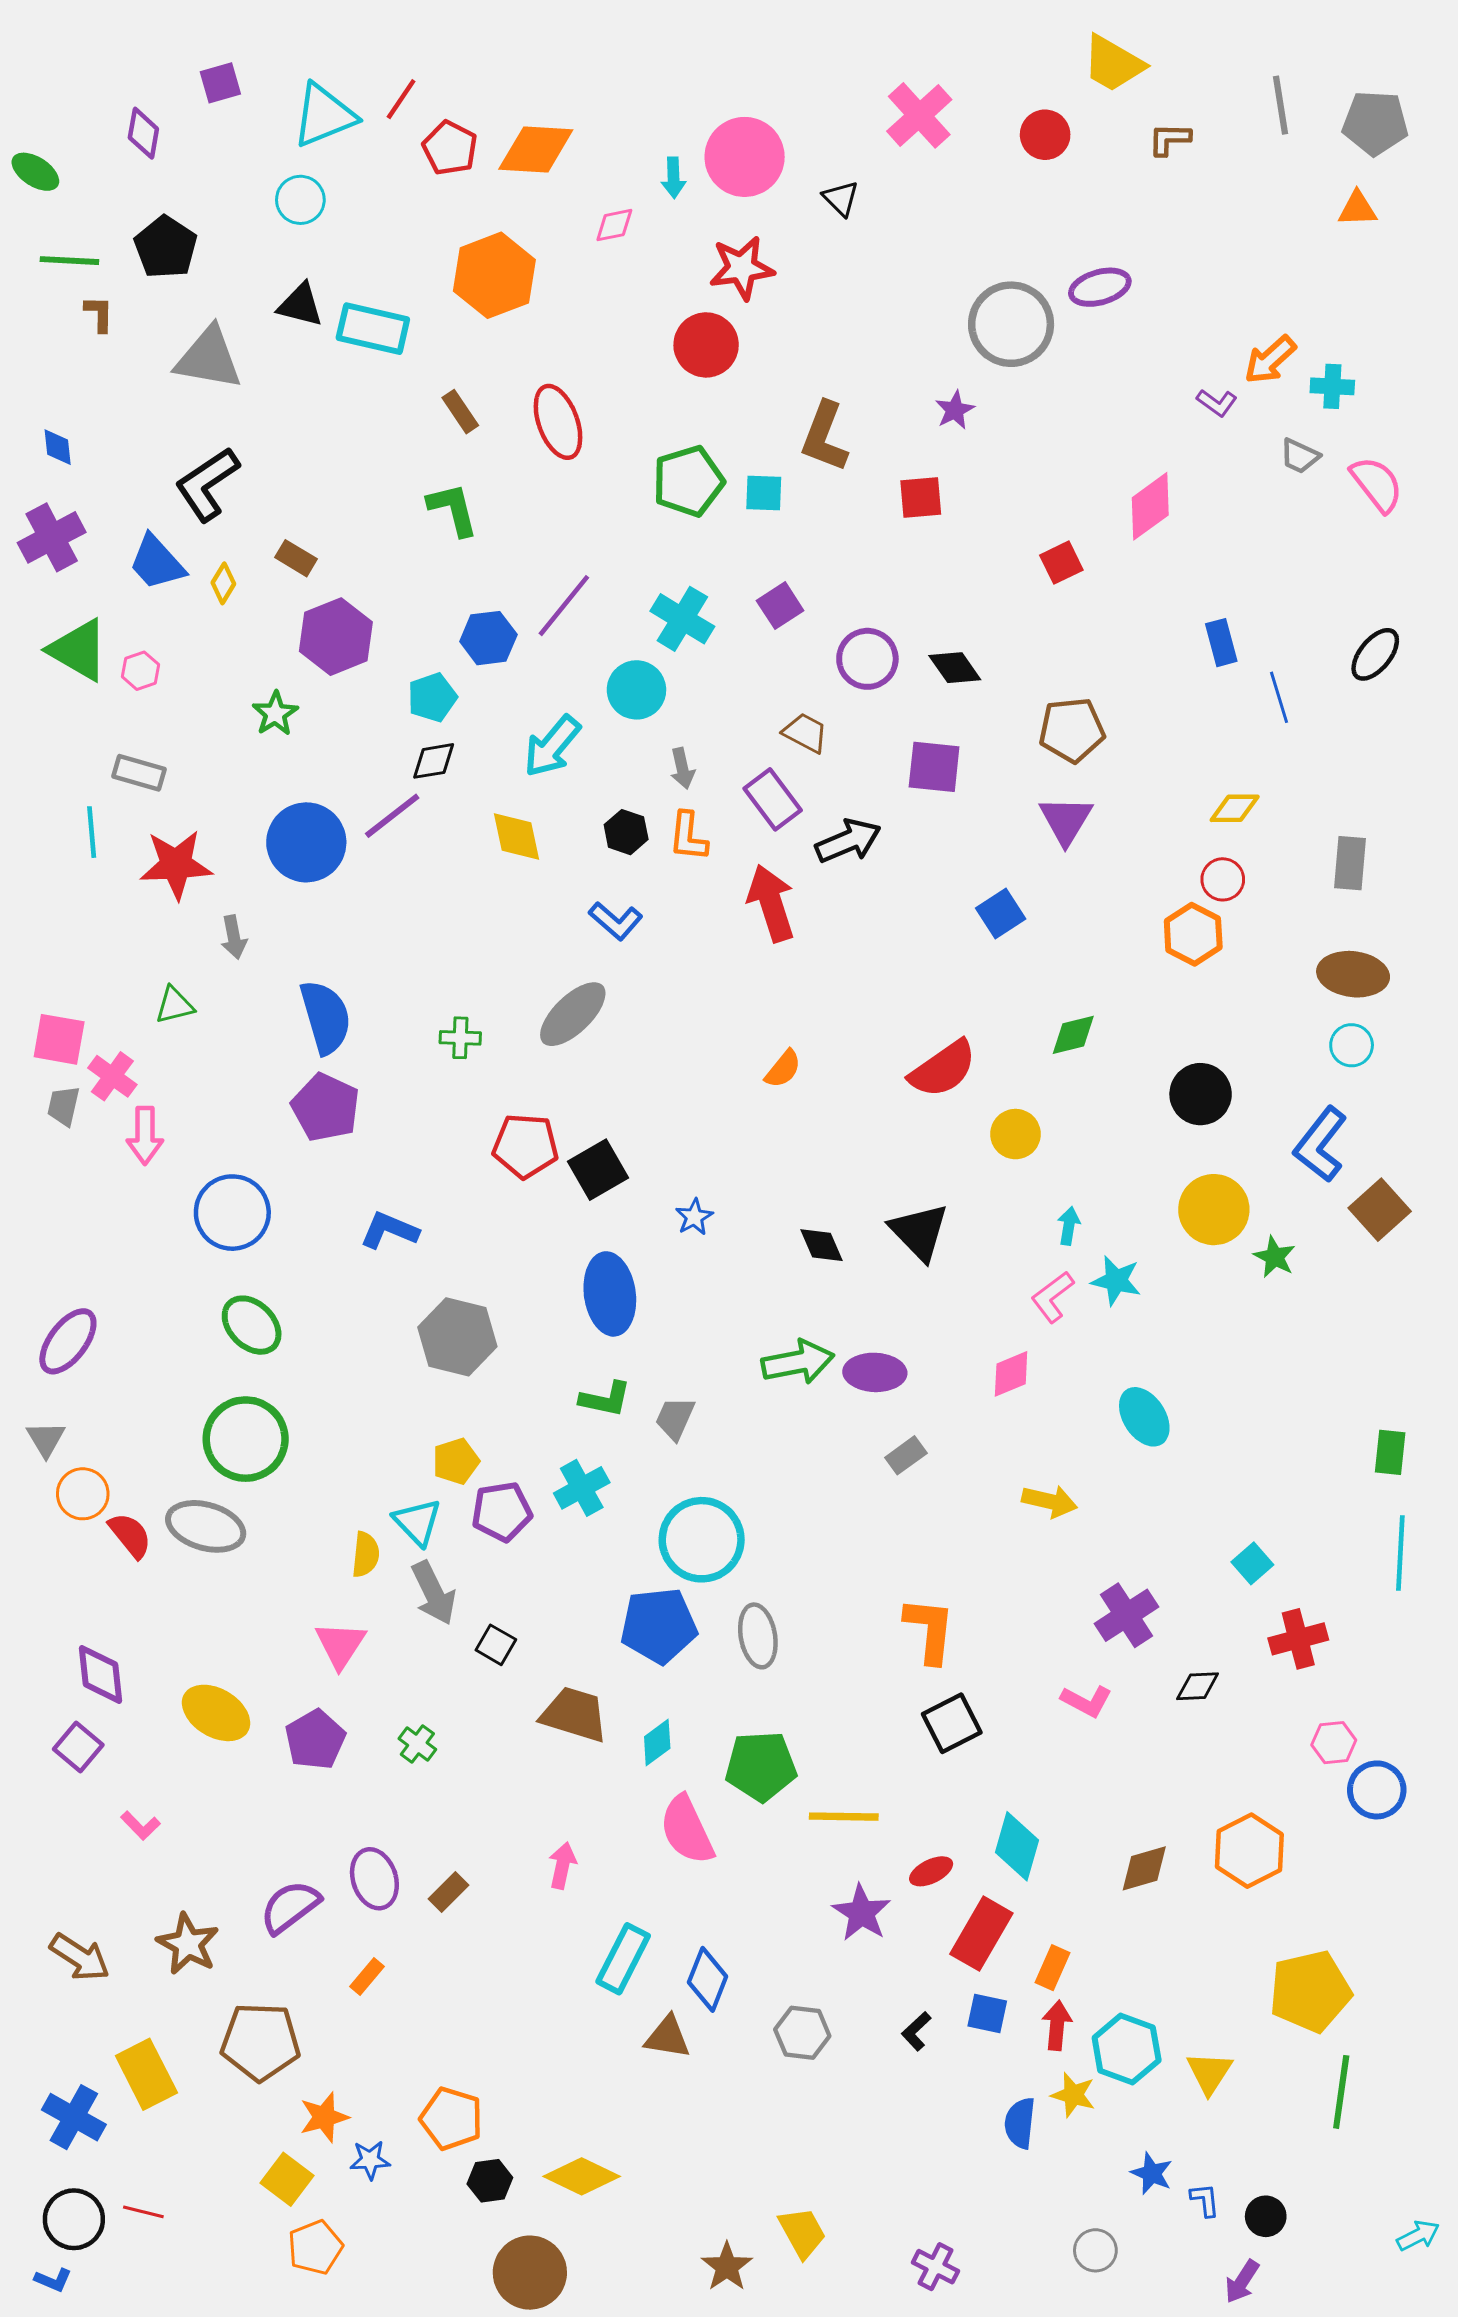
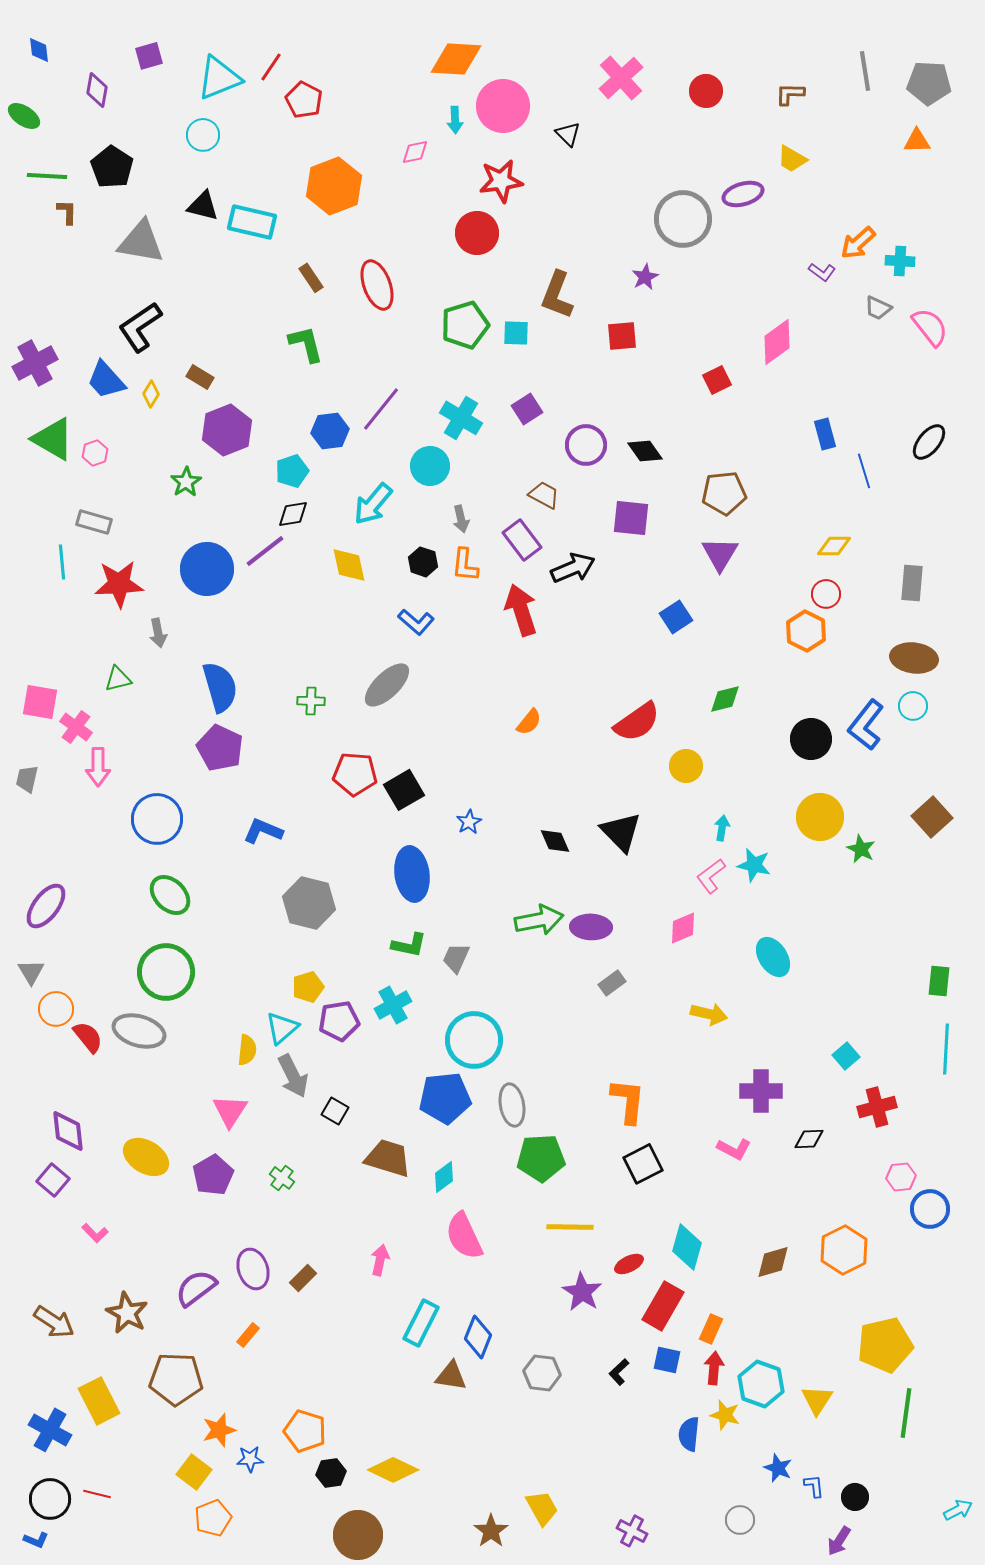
yellow trapezoid: (1113, 64) -> (792, 159), moved, size x0.7
orange diamond: (536, 150) -> (456, 59), moved
blue diamond: (58, 447) -> (39, 50), moved
gray trapezoid: (64, 1106) -> (27, 779), moved
blue L-shape: (1320, 1144) -> (866, 725), moved
cyan triangle: (417, 1522) -> (282, 1028), turned 33
purple cross: (1127, 1615) -> (761, 1091), turned 33
green pentagon: (761, 1766) -> (541, 1158), moved

